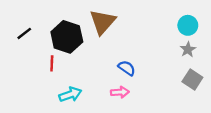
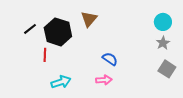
brown triangle: (103, 22) -> (89, 19), size x0.7
black line: (24, 33) -> (30, 29), moved

